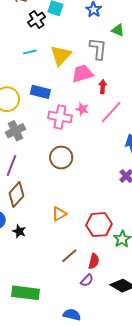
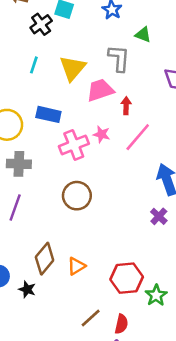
cyan line: (30, 52) -> (34, 65), turned -56
pink cross: (60, 117) -> (74, 145), turned -30
gray cross: (16, 131) -> (19, 164), turned 30
brown diamond: (16, 195) -> (45, 259), moved

